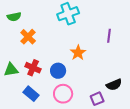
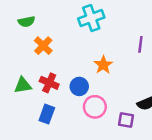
blue rectangle: (31, 94) -> (47, 114), turned 70
pink circle: (63, 94) -> (95, 107), moved
purple square: (97, 99) -> (126, 120), turned 32

